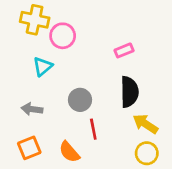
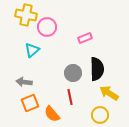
pink rectangle: (124, 50) -> (85, 38), moved
gray circle: (80, 100) -> (73, 73), moved
orange square: (29, 148) -> (30, 103), moved
yellow circle: (147, 153) -> (100, 115), moved

